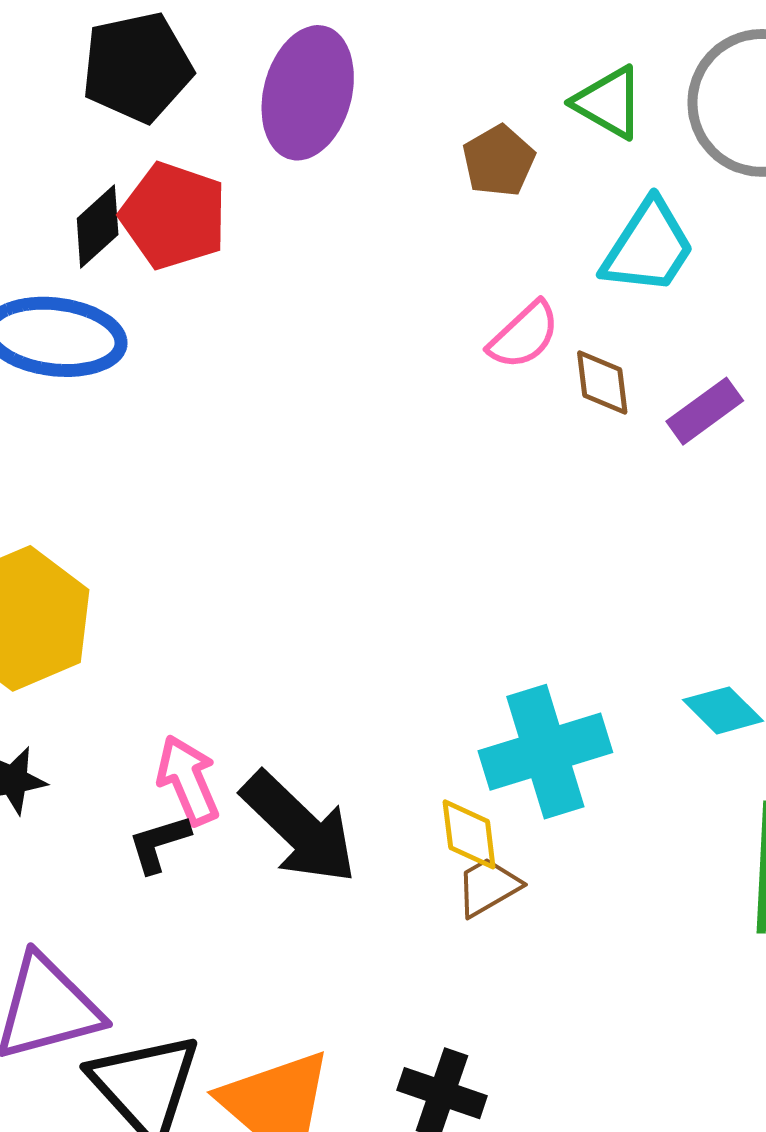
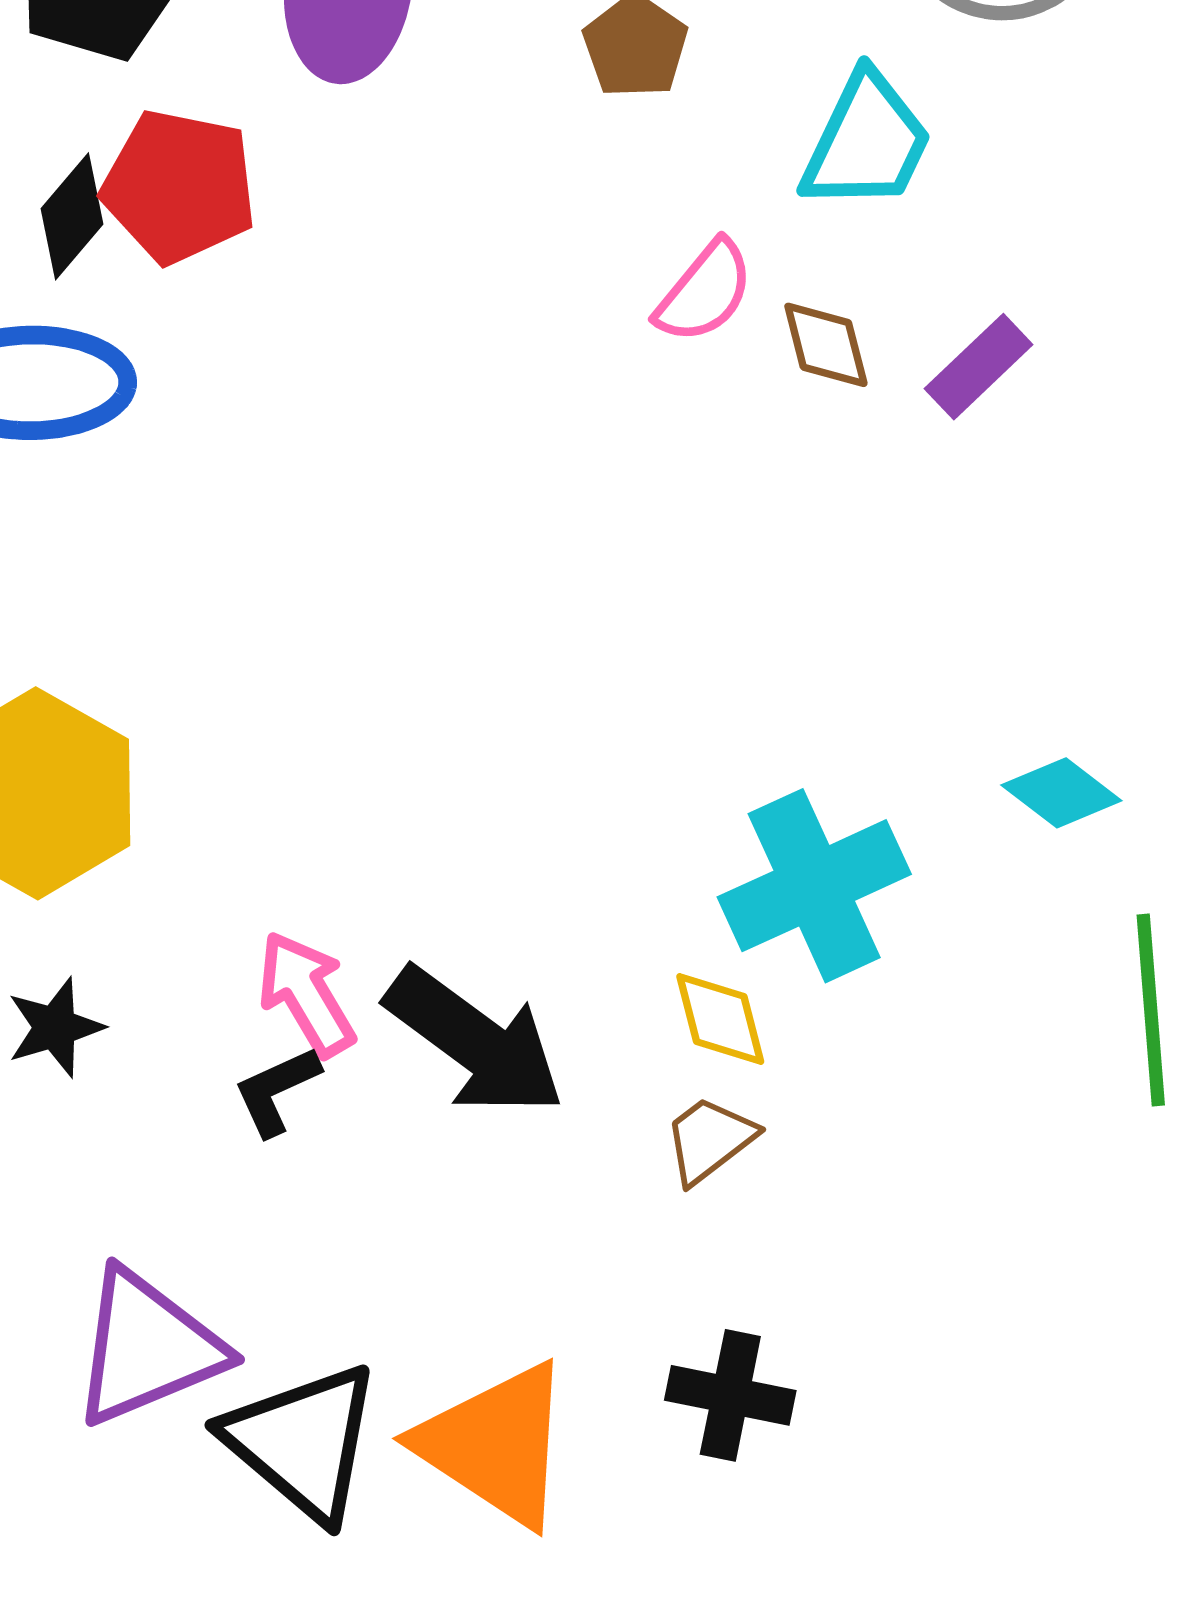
brown trapezoid: (488, 887) -> (709, 1140), moved

